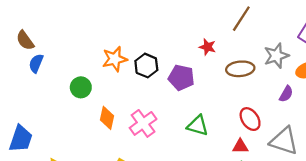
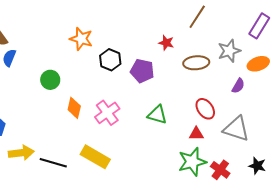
orange star: (115, 59) -> (81, 39), moved, turned 30

